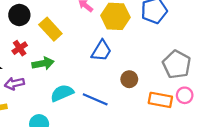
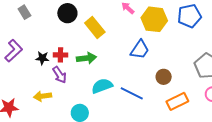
red cross: (20, 48) -> (60, 55), moved, turned 32
purple arrow: (14, 84) -> (60, 75), turned -114
orange rectangle: (160, 100) -> (177, 101), moved, turned -40

